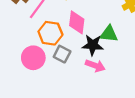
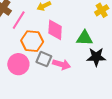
black star: (93, 45) -> (96, 57), moved
pink arrow: (95, 66) -> (62, 64), moved

